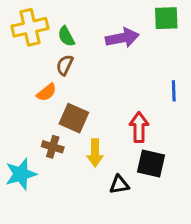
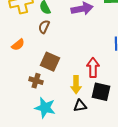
orange semicircle: (47, 92) -> (18, 45), moved
yellow arrow: (95, 153) -> (76, 85), moved
cyan star: (21, 174) -> (45, 108), moved, turned 30

